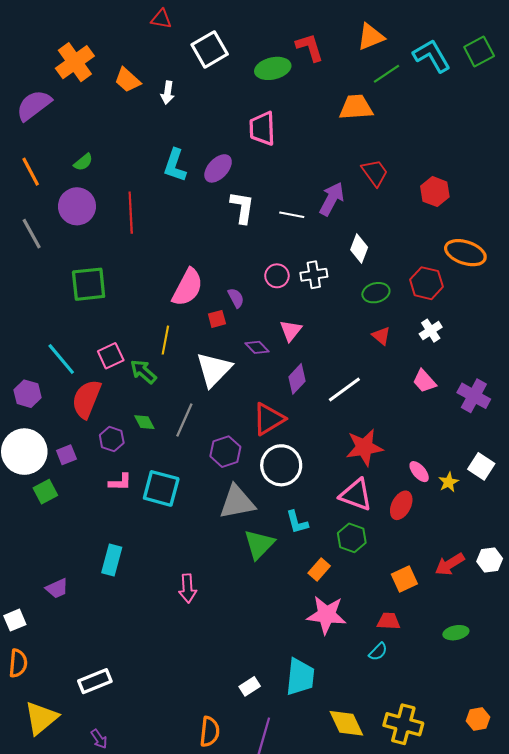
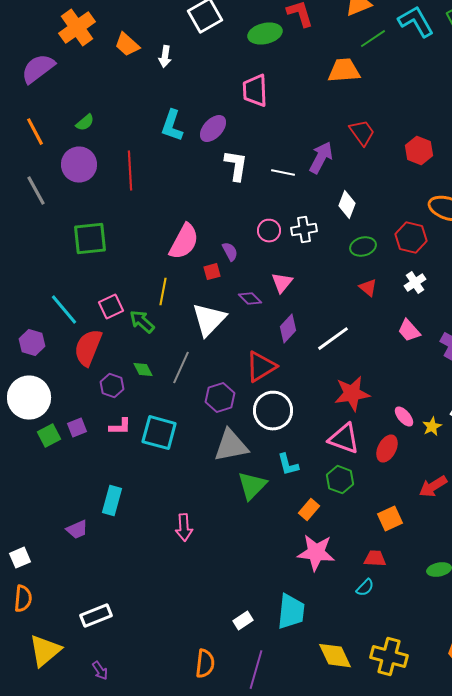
purple square: (66, 455) -> (77, 428), moved
red arrow: (450, 564) -> (433, 487), moved
purple trapezoid: (57, 588) -> (77, 530), moved

